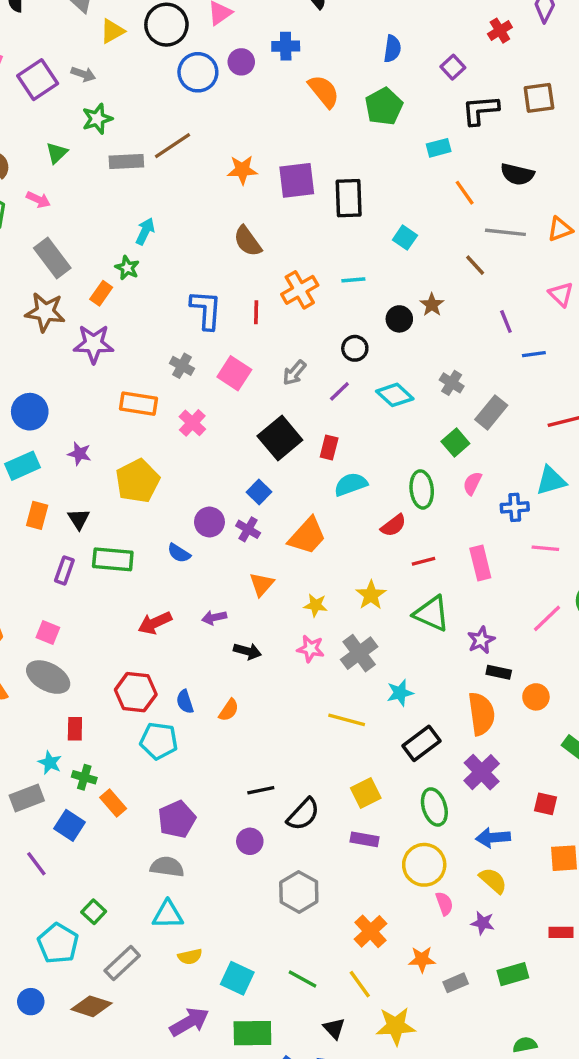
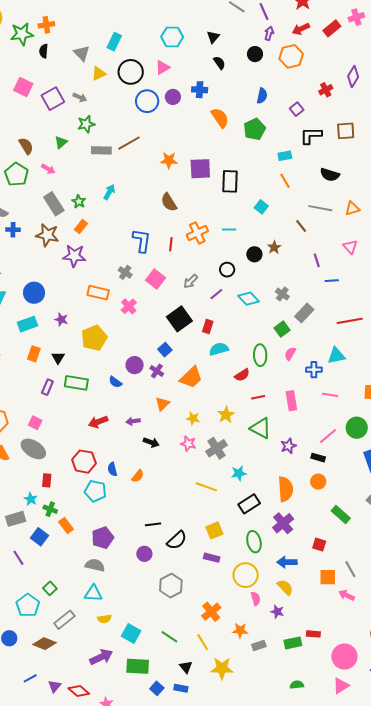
orange line: (465, 193) -> (285, 181), moved
green star: (127, 268) -> (79, 202), moved
black rectangle: (499, 672) -> (318, 458), moved
red rectangle: (561, 932) -> (313, 634), moved

